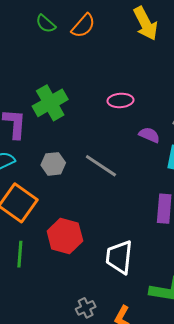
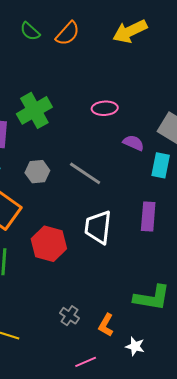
yellow arrow: (146, 23) -> (130, 31), turned 92
white trapezoid: (119, 257) -> (98, 227), moved
gray cross: (86, 308) -> (69, 316), turned -30

